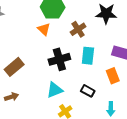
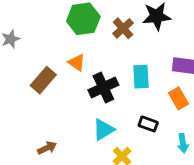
orange triangle: (44, 29) -> (77, 63), moved
brown cross: (78, 29) -> (123, 28), moved
brown rectangle: (14, 67) -> (43, 80), moved

